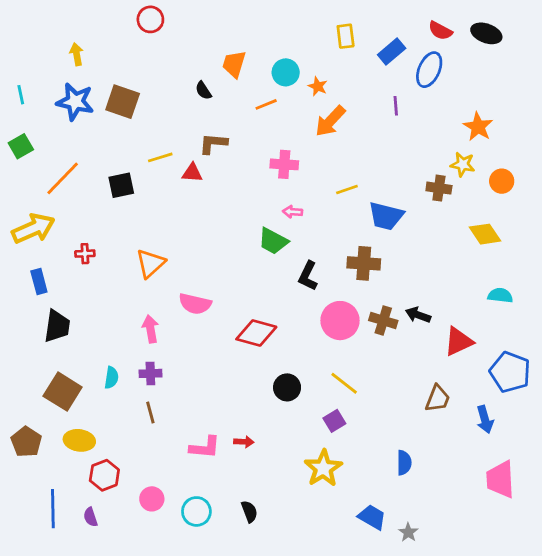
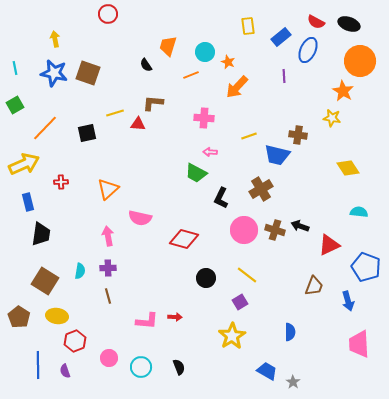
orange circle: (502, 181) -> (360, 61), moved, size x1.8
brown cross: (439, 188) -> (298, 135), moved
brown cross: (364, 263) -> (261, 189), turned -35

